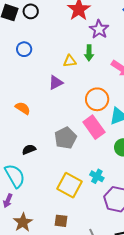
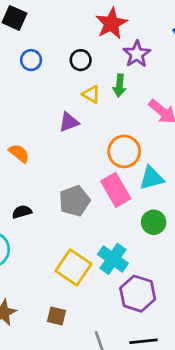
black circle: (31, 11) -> (81, 60), moved
blue circle: (24, 49) -> (31, 60), moved
yellow triangle: (70, 61) -> (91, 94), turned 32
cyan cross: (97, 176) -> (113, 259), size x1.5

